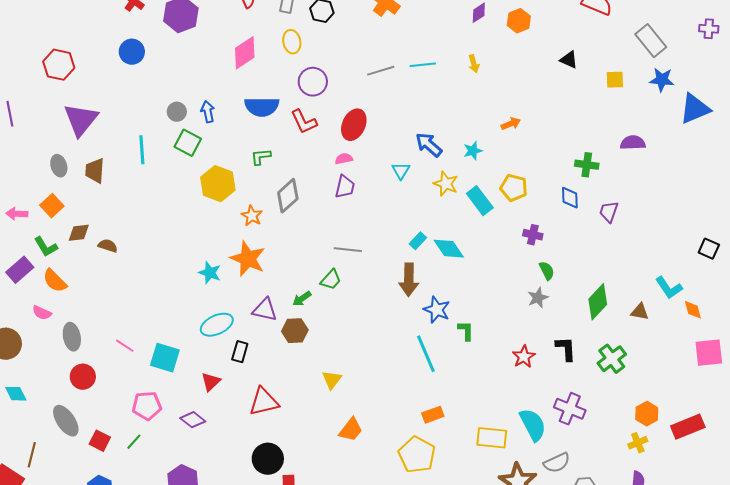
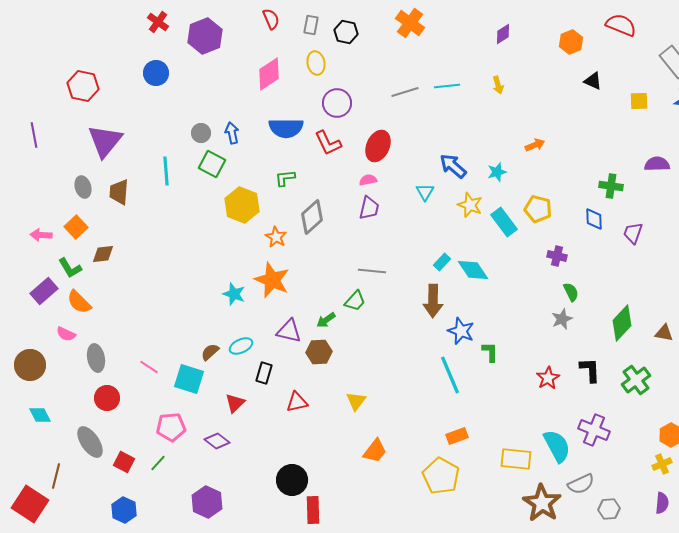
orange hexagon: (519, 21) -> (571, 42), moved
brown semicircle: (108, 246) -> (210, 352), moved, turned -60
cyan ellipse: (217, 325) -> (241, 346), size x0.7
red triangle: (264, 402) -> (297, 402), moved, size x0.7

